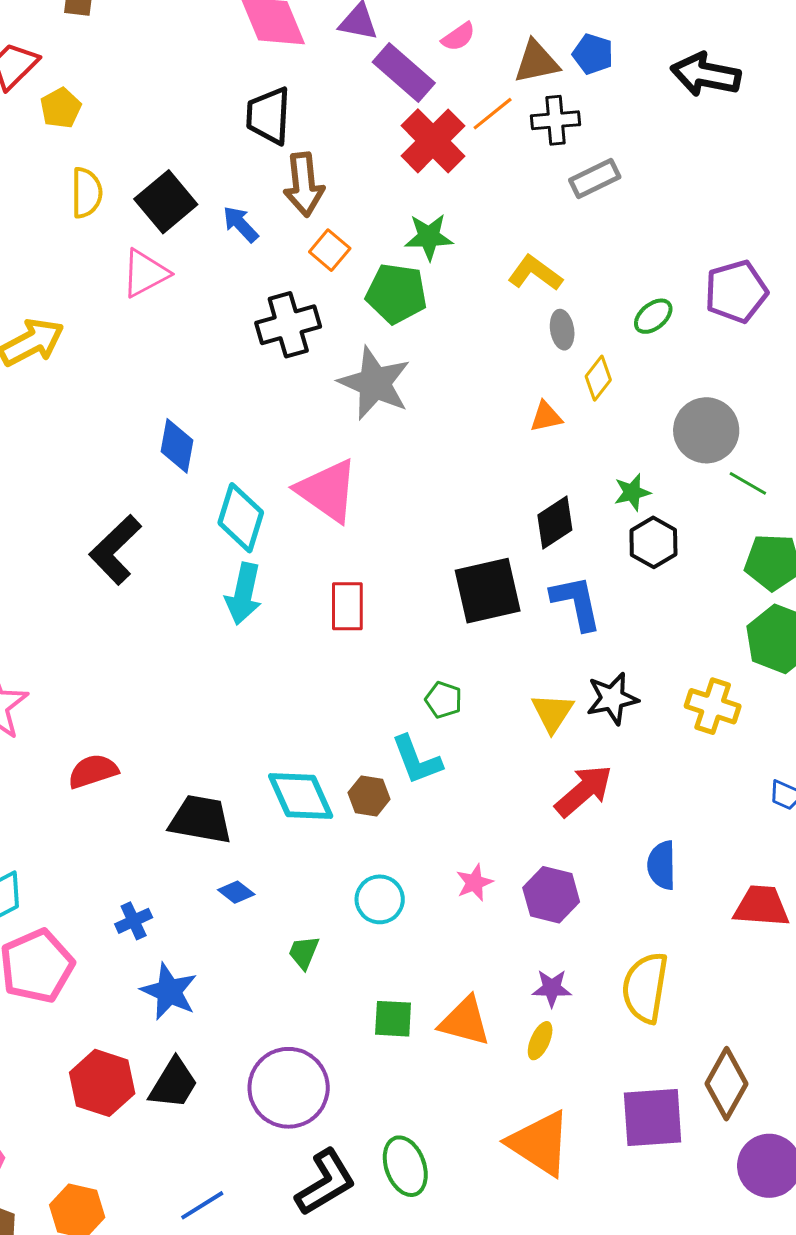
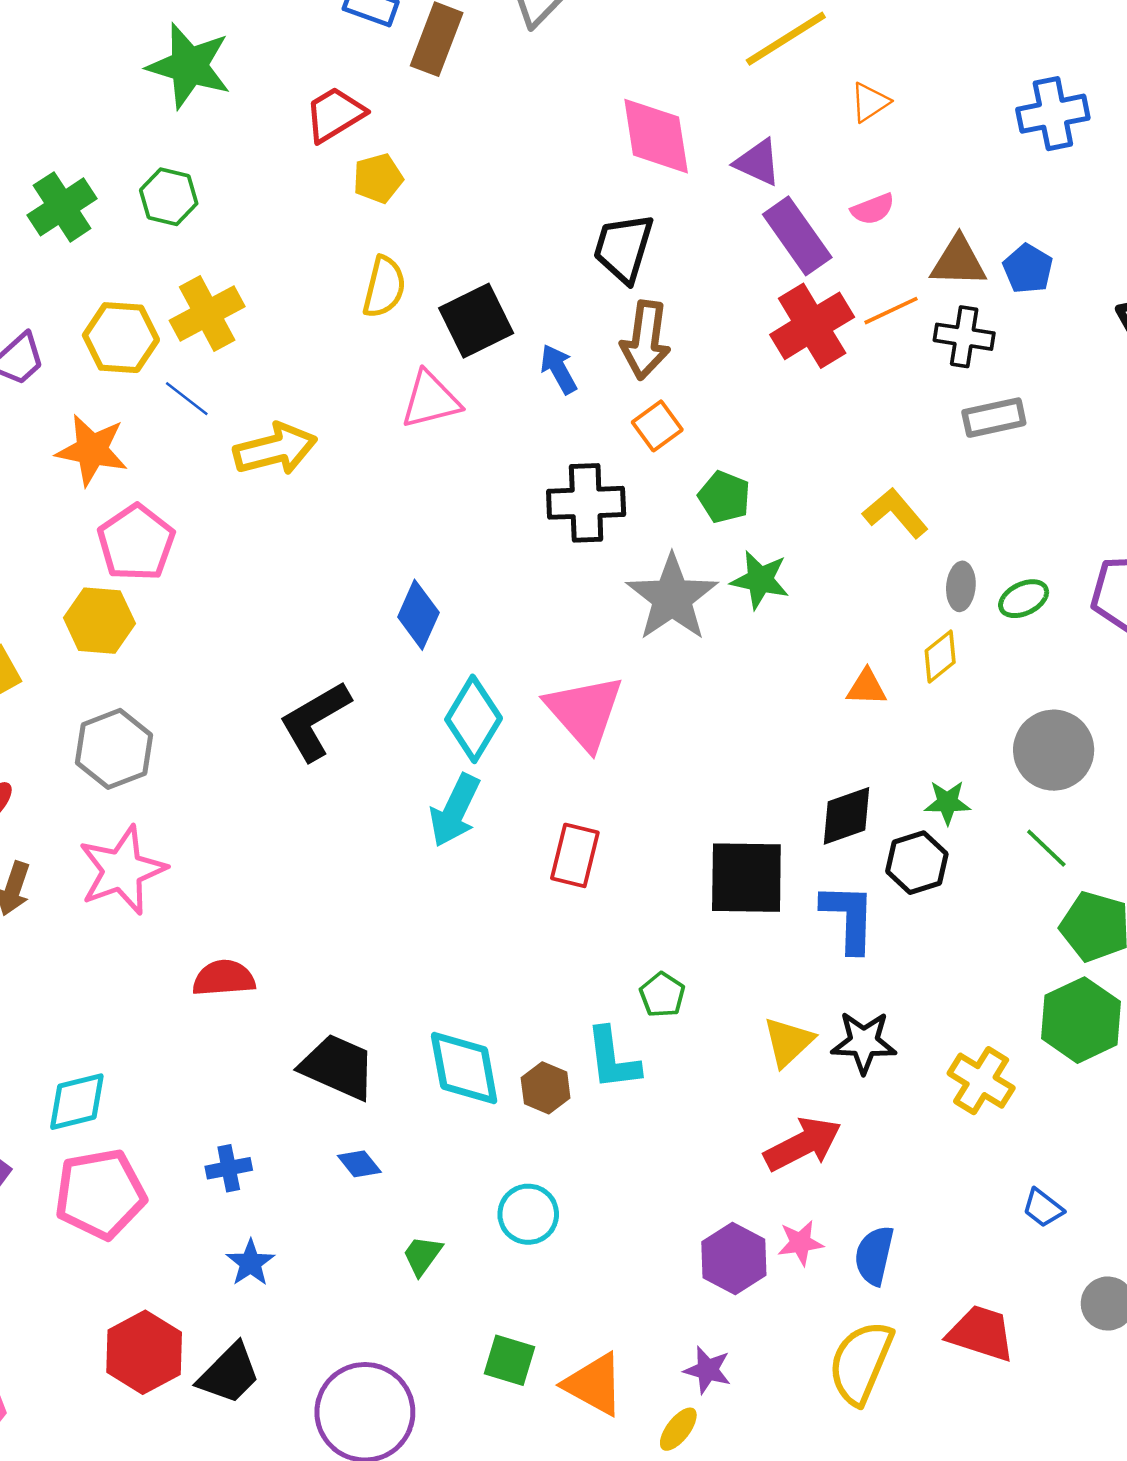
green star: (429, 237) -> (760, 580), moved
green pentagon: (397, 293) -> (724, 497), size x0.7
gray ellipse: (562, 330) -> (961, 586), moved
green line: (748, 483) -> (1046, 848), moved
black hexagon: (653, 542) -> (917, 863), moved
pink star: (474, 883) -> (800, 1243), moved
yellow semicircle: (645, 988) -> (861, 1363), moved
blue star: (169, 992) -> (250, 1263), size x0.7

